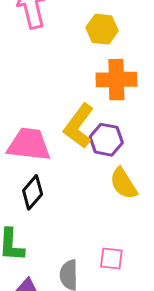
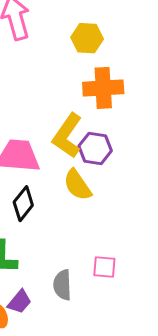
yellow semicircle: (124, 183) -> (77, 185), moved

